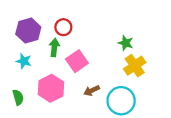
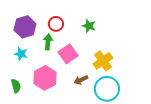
green star: (126, 43) -> (89, 26), moved
yellow cross: (135, 66) -> (103, 61), moved

